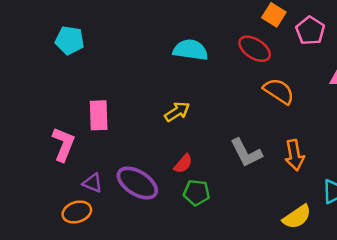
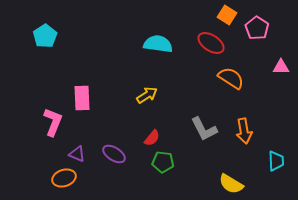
cyan pentagon: (70, 40) -> (45, 36), moved, turned 30
purple ellipse: (137, 183) -> (114, 154), size x0.7
yellow semicircle: (297, 217) -> (231, 184), moved, turned 65

